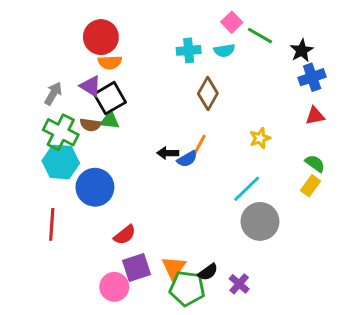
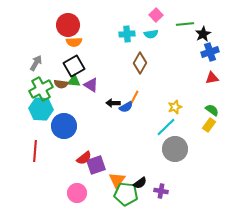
green line: (260, 36) -> (185, 24), moved, turned -36
purple triangle: (90, 86) -> (91, 85), moved
green cross: (61, 132) -> (41, 89), turned 35
yellow star: (260, 138) -> (175, 107), moved
purple square: (137, 268) -> (96, 165), moved
purple cross: (239, 284) -> (161, 191), turned -32

